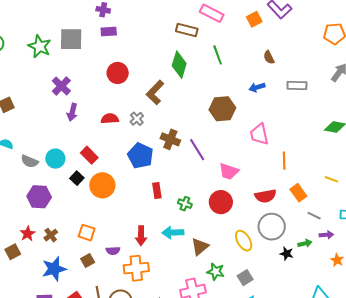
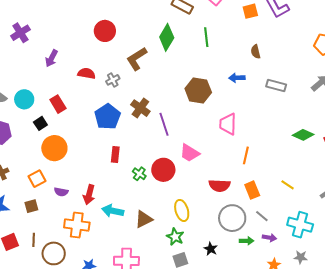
purple cross: (61, 86) -> (20, 33), moved
orange circle: (102, 185) -> (54, 148), moved
red circle: (221, 202) -> (163, 170), moved
gray circle: (272, 227) -> (232, 218), moved
orange square: (87, 233) -> (37, 179), turned 30
cyan arrow: (173, 233) -> (113, 211), moved
yellow ellipse: (244, 241) -> (182, 210), moved
purple semicircle: (113, 251) -> (61, 192), moved
black star: (287, 254) -> (211, 249), moved
green star: (216, 272) -> (175, 237), moved

